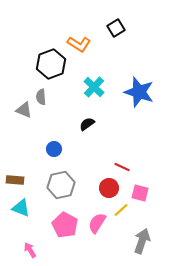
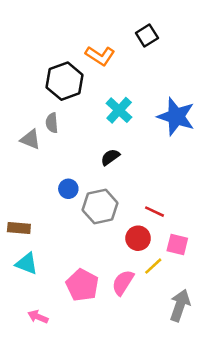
gray hexagon: (61, 185) -> (100, 207), moved
pink arrow: (30, 250) -> (38, 317), turned -35

